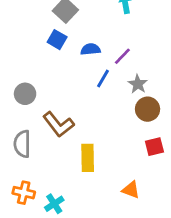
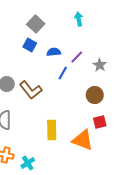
gray star: (138, 84) -> (100, 65), moved
brown L-shape: (58, 124) -> (31, 90), moved
orange triangle: (131, 190) -> (83, 140), moved, size x1.6

